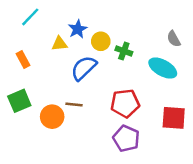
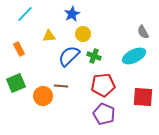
blue star: (78, 29) -> (72, 14), moved
green cross: (124, 51) -> (94, 56), moved
cyan ellipse: (163, 68) -> (134, 56), turned -55

